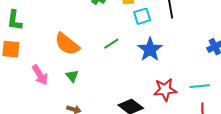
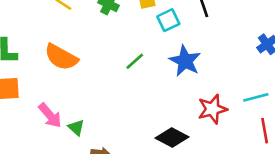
orange semicircle: (67, 44) -> (61, 57), moved
green triangle: (72, 76) -> (76, 128), moved

